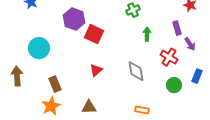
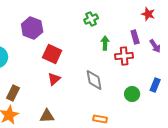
red square: (94, 34) -> (52, 54), moved
purple arrow: (190, 44) -> (155, 46), moved
red cross: (169, 57) -> (124, 56), moved, turned -36
brown rectangle: (55, 84) -> (13, 93), turned 49

